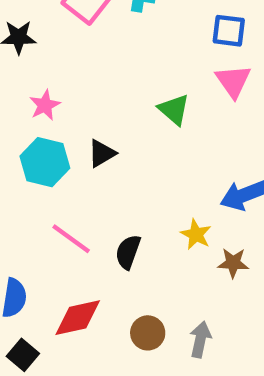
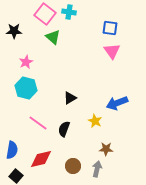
green triangle: (174, 110) -> (53, 37), moved
black triangle: (102, 153) -> (70, 98), moved
brown star: (233, 263) -> (106, 149), moved

